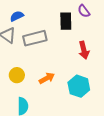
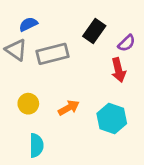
purple semicircle: (84, 11) -> (127, 43), moved, turned -96
black rectangle: (66, 21) -> (94, 31), turned 36

